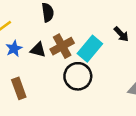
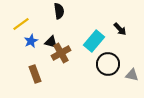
brown cross: (62, 46) -> (61, 53), moved
black circle: (78, 76) -> (108, 64), moved

